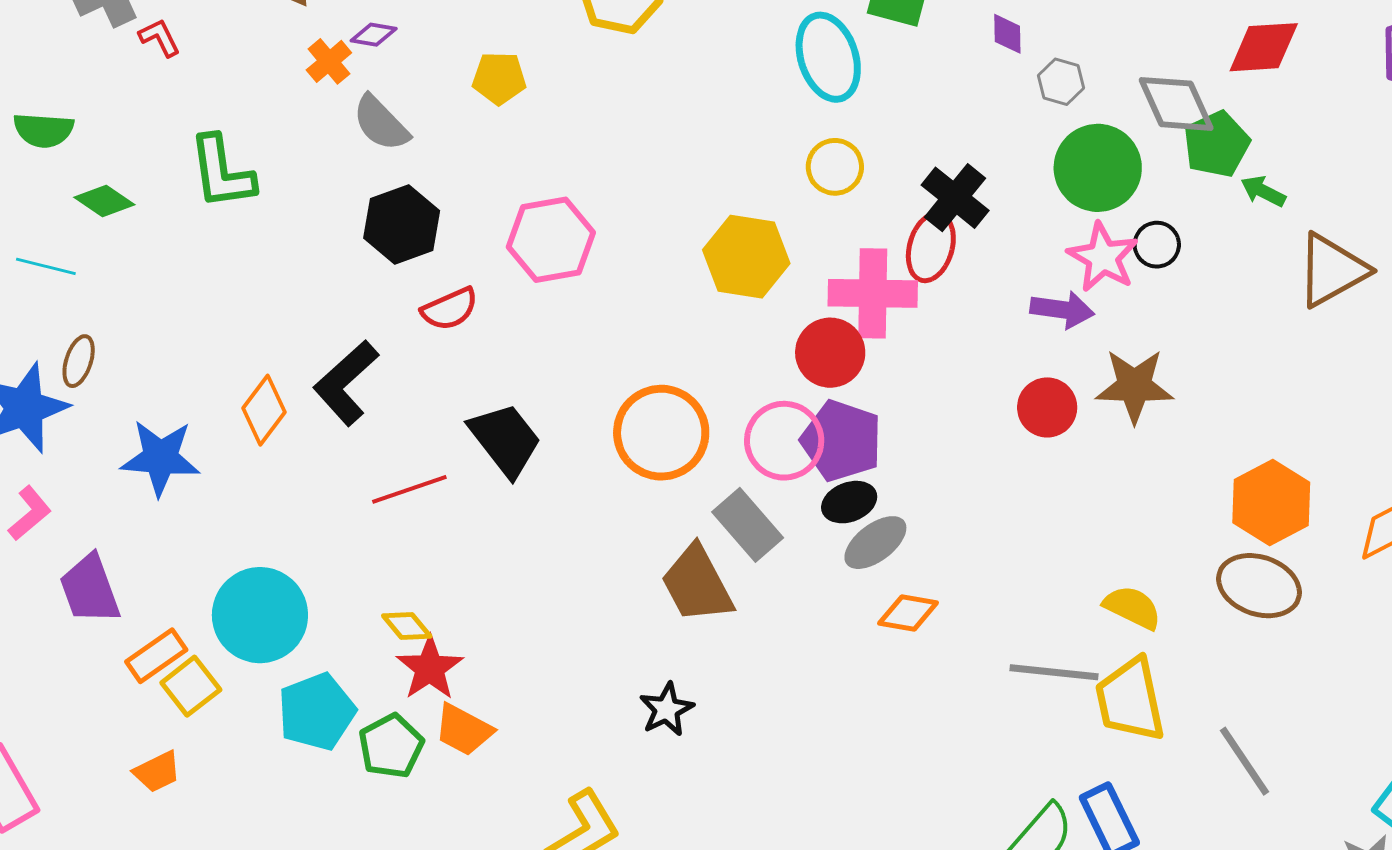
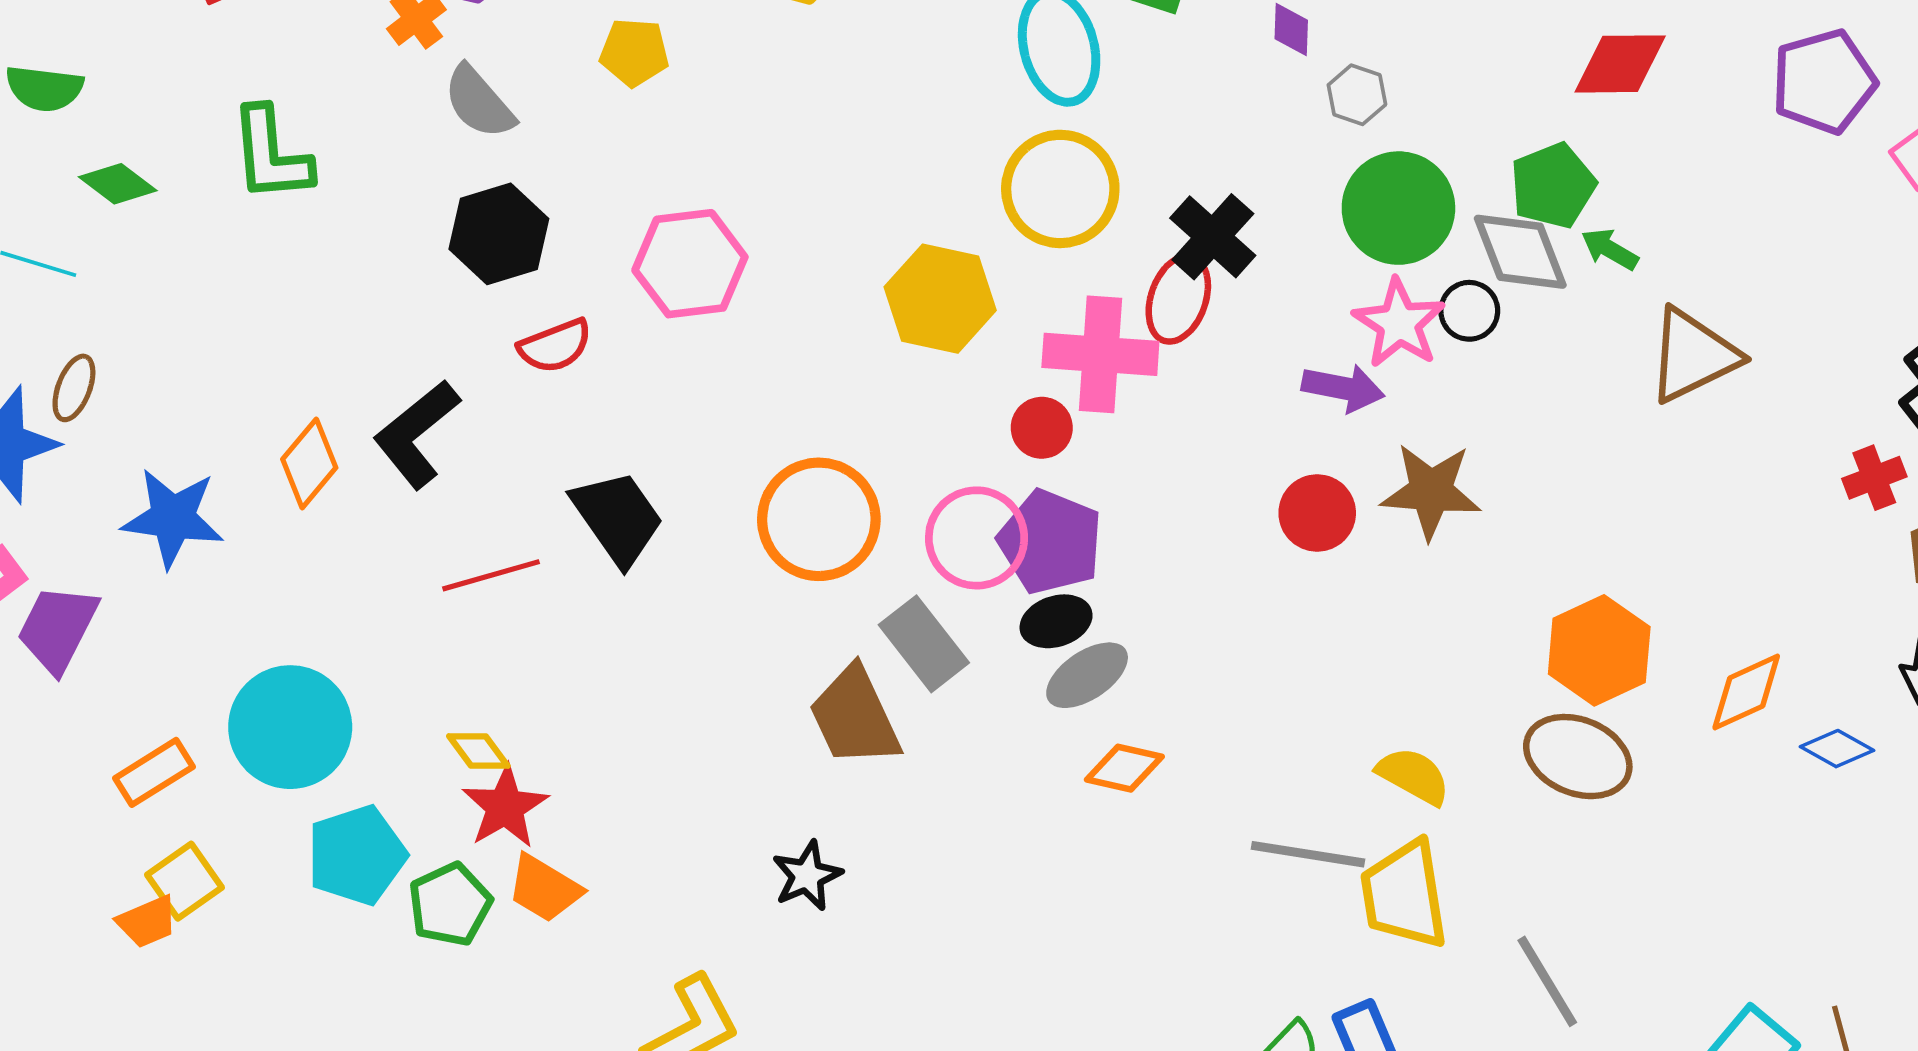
gray diamond: (1176, 104) -> (1520, 252), moved
yellow circle: (835, 167) -> (1060, 189), size x1.6
red circle: (830, 353) -> (1042, 428), size x0.7
purple trapezoid: (90, 589) -> (58, 628), moved, turned 44
yellow square: (191, 686) -> (185, 881), moved

